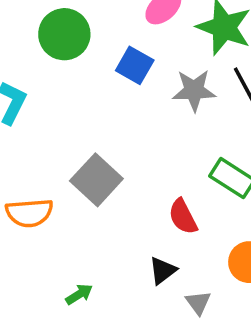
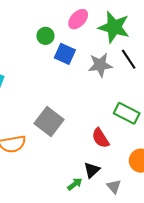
green circle: (64, 34) -> (45, 36), moved, size x0.6
green arrow: (79, 294) -> (75, 184), moved

